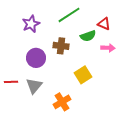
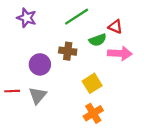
purple star: (31, 24) -> (27, 18), moved, turned -30
pink arrow: (108, 48) -> (120, 53), size x1.5
orange cross: (62, 102) -> (93, 113), moved

